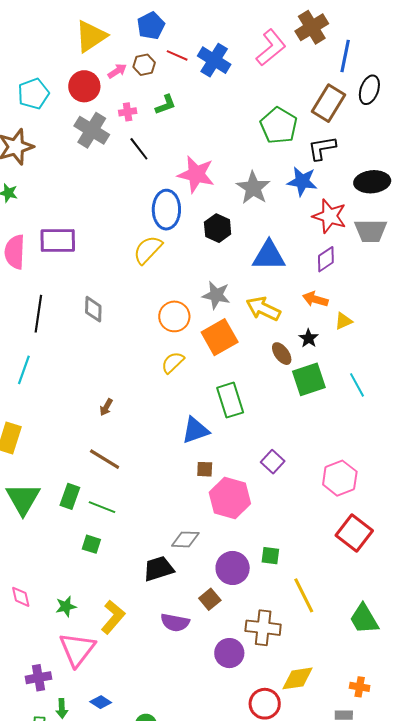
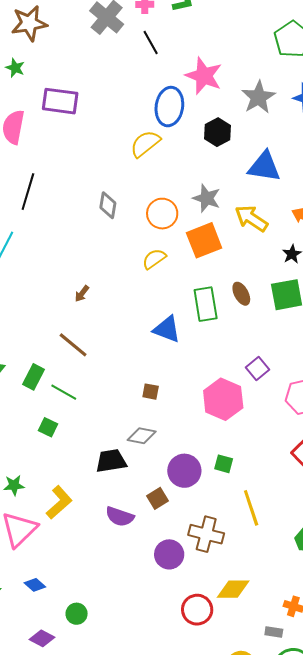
purple rectangle: (58, 241) -> (60, 101), moved
gray diamond: (93, 309) -> (108, 205), moved
brown ellipse: (282, 354) -> (241, 294), moved
blue triangle: (195, 430) -> (167, 329), turned 32
purple square: (273, 462) -> (258, 368), moved
brown square: (205, 469) -> (151, 392), moved
pink hexagon: (230, 498) -> (223, 399), moved

